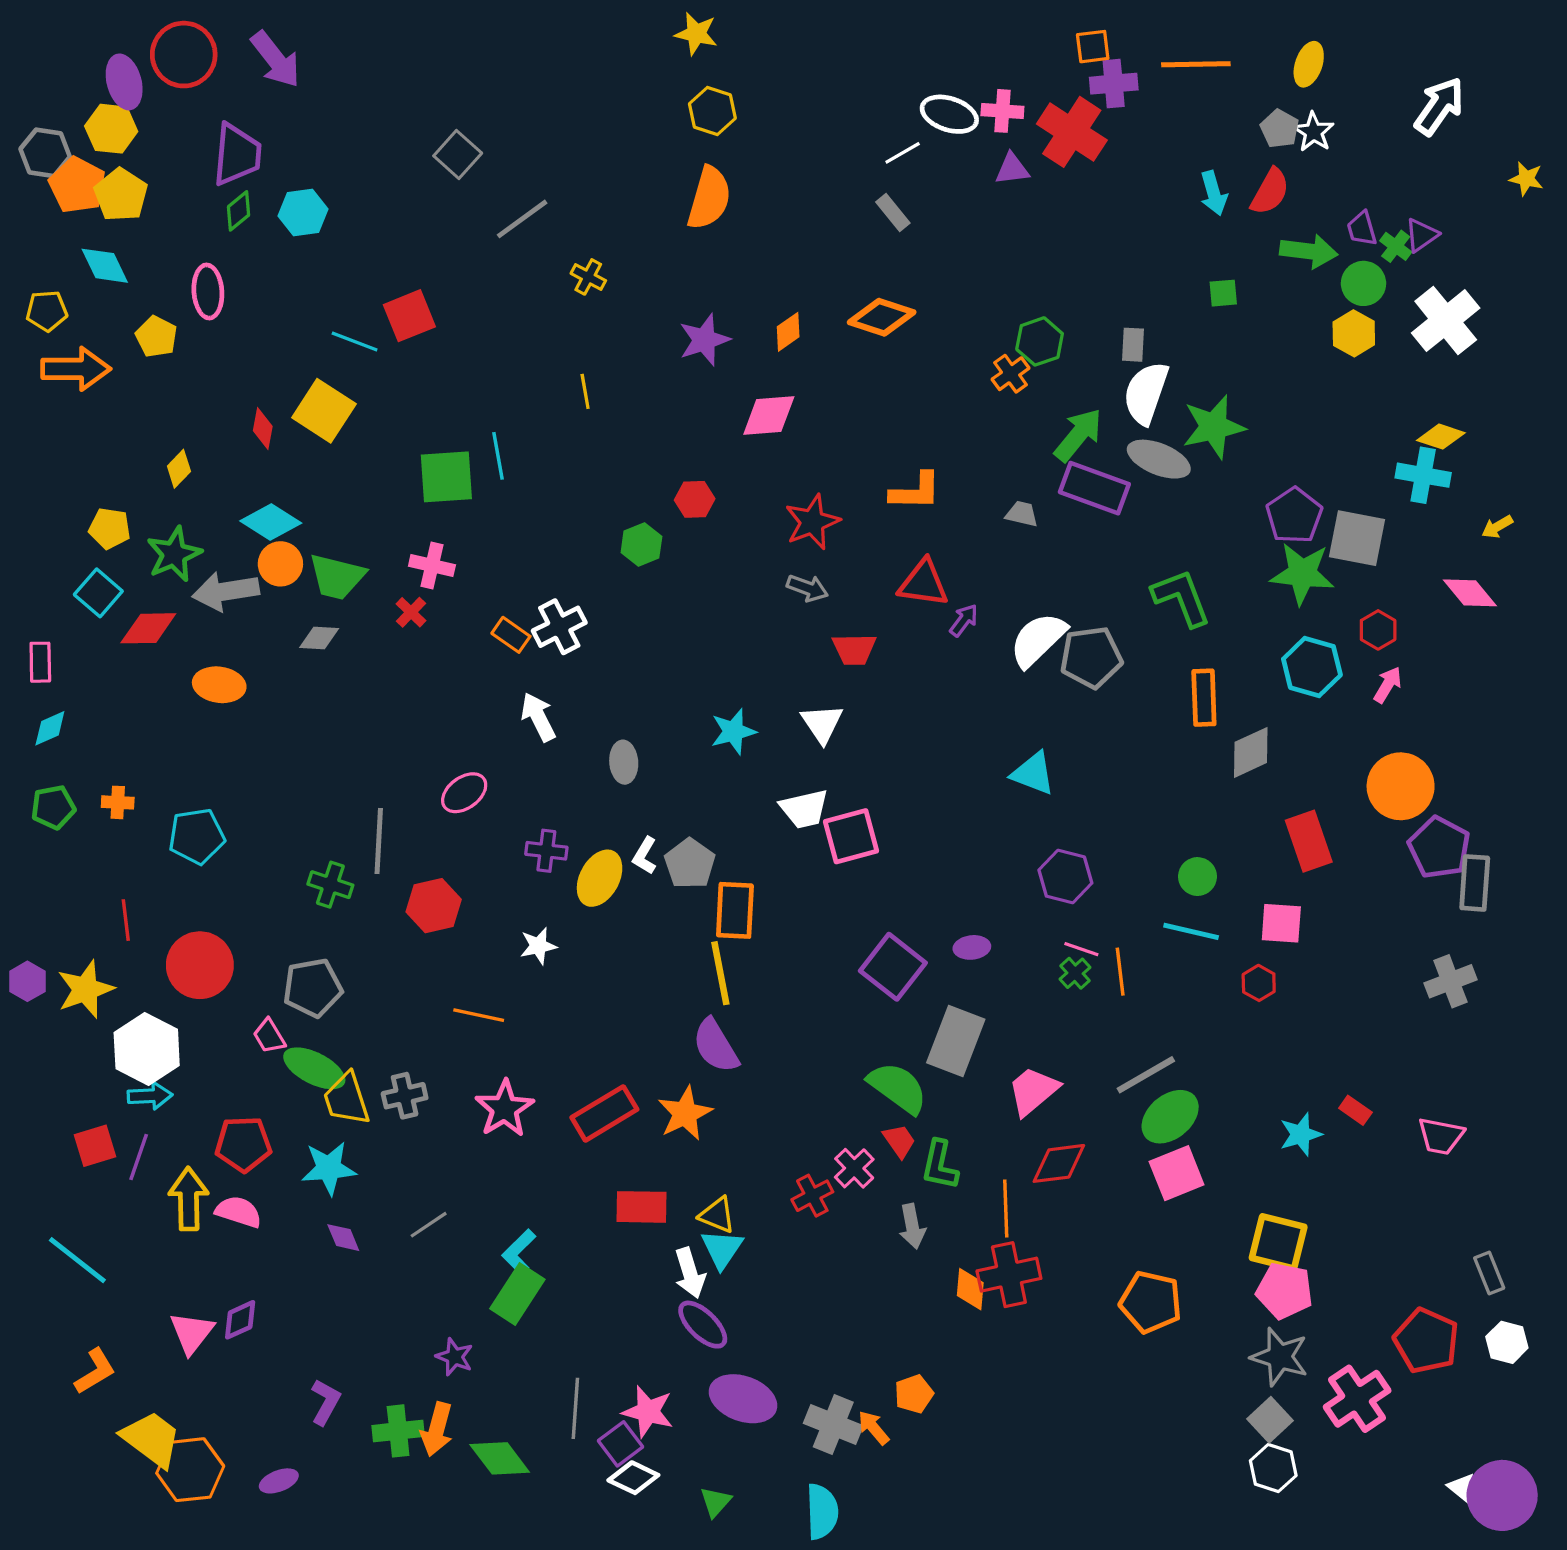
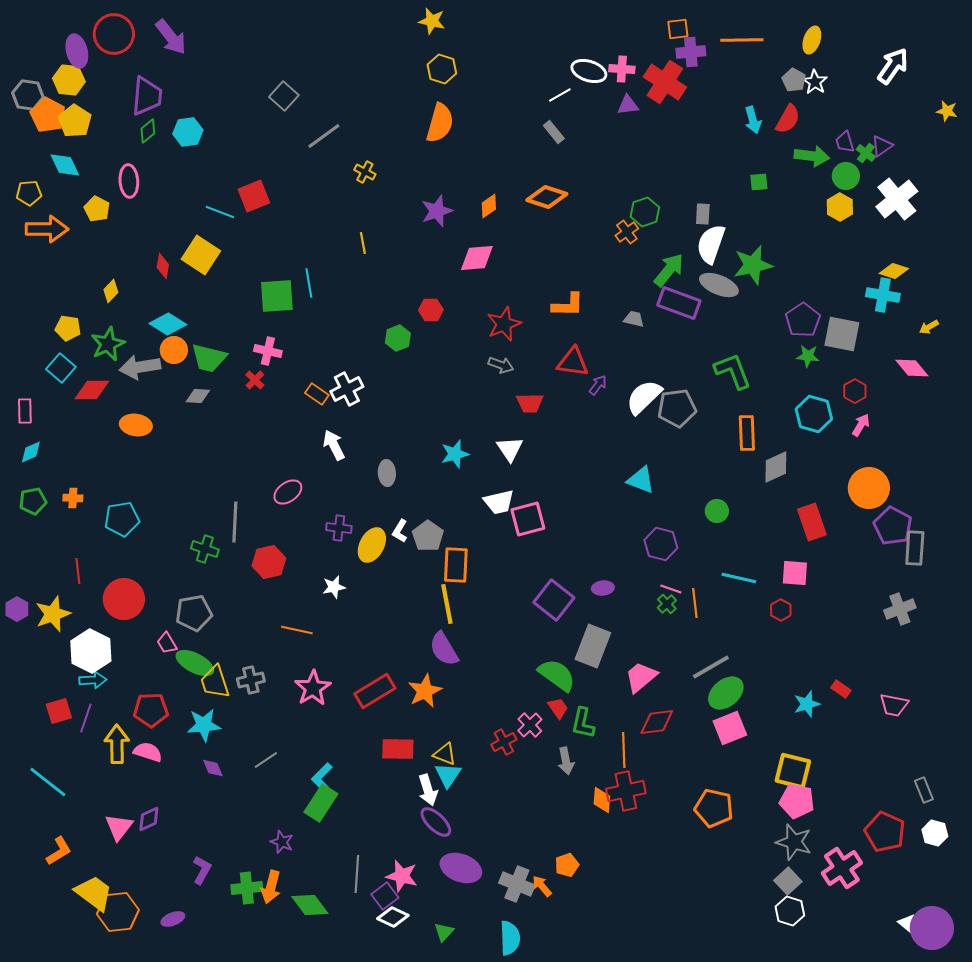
green star: (1302, 574) -> (808, 356), size x0.6
green circle: (1197, 877) -> (717, 511), moved

